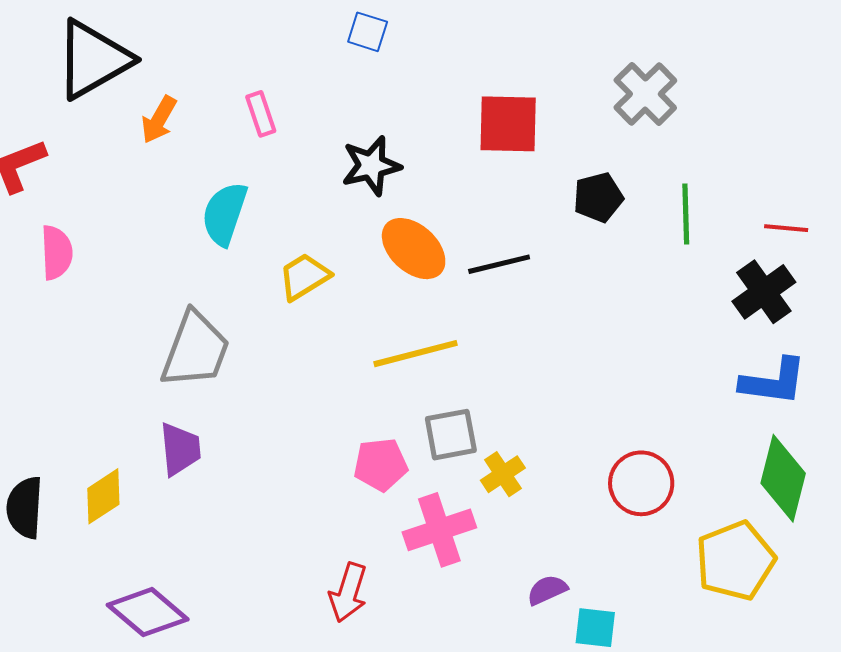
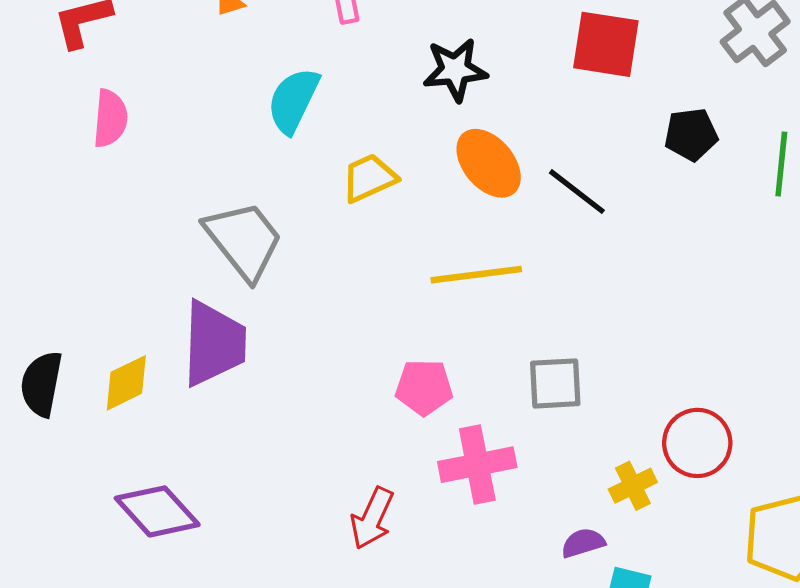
black line: (499, 264) -> (577, 192), turned 44
gray trapezoid: (195, 350) -> (244, 240), turned -66
gray square: (451, 435) -> (555, 383), moved
purple trapezoid: (180, 449) -> (214, 343), size x1.5
yellow cross: (503, 474) -> (633, 486), moved

